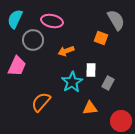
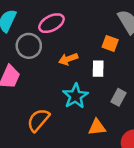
pink ellipse: (52, 21) -> (51, 23), turned -40
white rectangle: (91, 70) -> (98, 69), moved

